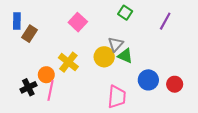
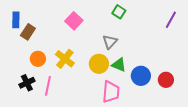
purple line: (165, 21) -> (171, 20), moved
green triangle: (125, 56) -> (119, 65), moved
yellow circle: (104, 57) -> (99, 64), moved
orange circle: (46, 75) -> (38, 59), moved

